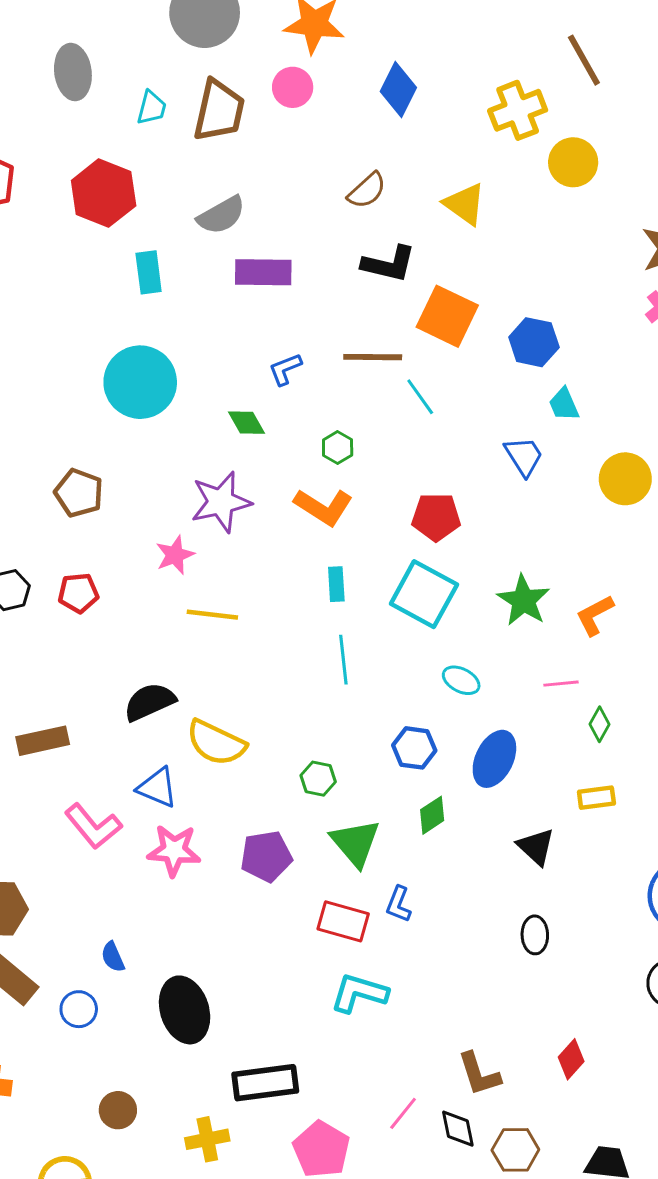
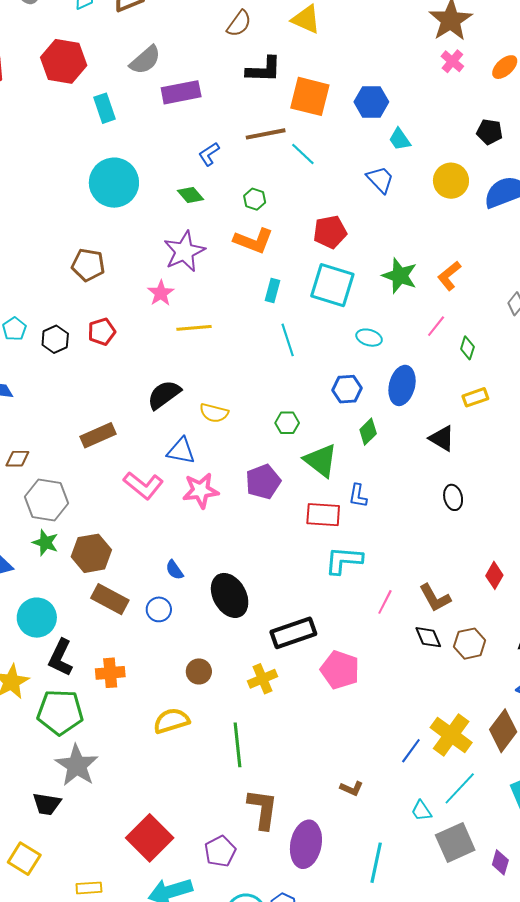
cyan rectangle: (336, 584) -> (273, 291), turned 30
pink line: (561, 684) -> (436, 326), turned -35
yellow semicircle: (216, 743) -> (214, 413), size x0.7
pink line: (403, 1113) -> (385, 602), moved

